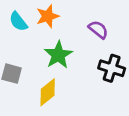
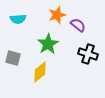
orange star: (48, 16) -> (57, 15), moved
cyan semicircle: (18, 22) -> (18, 19), turned -56

